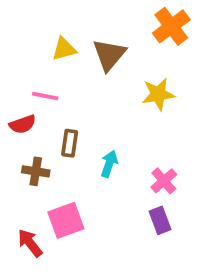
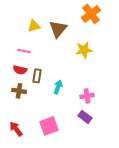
red semicircle: (23, 124) -> (20, 70), moved, turned 32
pink cross: (164, 181) -> (87, 96), turned 32
pink square: (66, 220) -> (49, 126), moved
purple rectangle: (160, 220) -> (85, 117), turned -32

